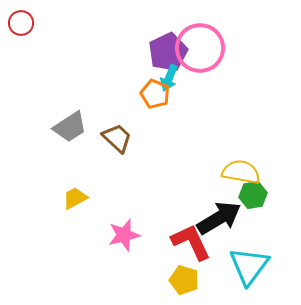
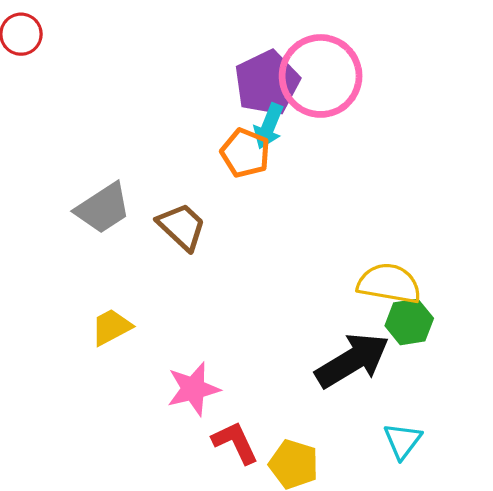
red L-shape: (191, 242) -> (235, 442), moved, size x0.7
cyan triangle: (249, 266) -> (403, 441), size x0.6

